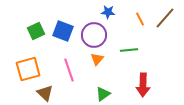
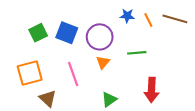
blue star: (108, 12) -> (127, 16), moved
brown line: (165, 18) -> (175, 19), turned 65

